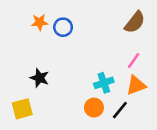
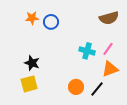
brown semicircle: (135, 22) -> (109, 18), turned 36
cyan cross: (104, 83) -> (87, 51), moved, turned 35
yellow square: (22, 109) -> (29, 84), moved

